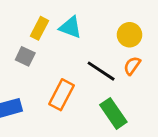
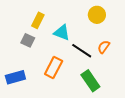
cyan triangle: (70, 27) -> (62, 33), moved
yellow circle: (130, 35) -> (97, 15), moved

